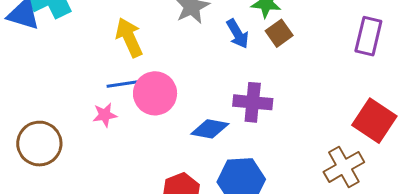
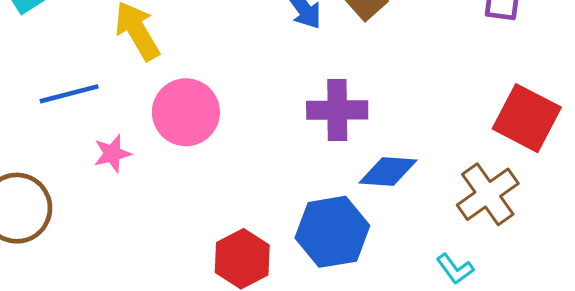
blue line: (126, 83) -> (69, 94), moved
blue diamond: (210, 129) -> (388, 172), moved

